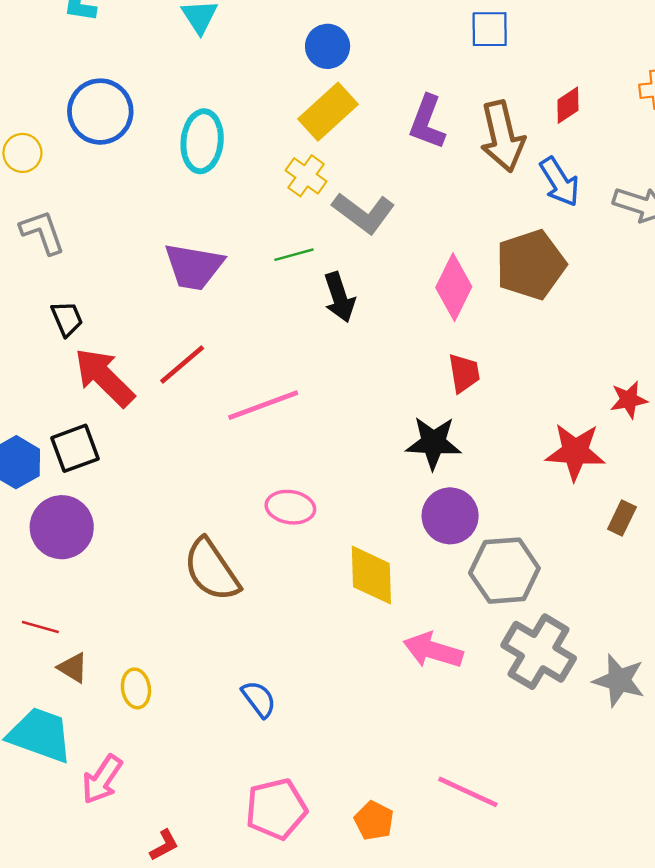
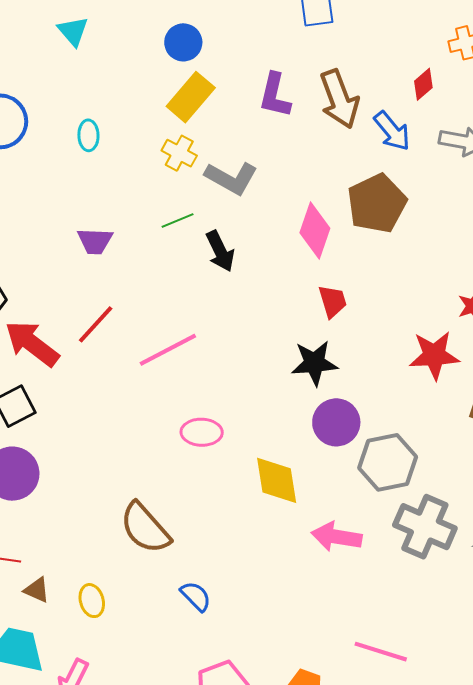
red diamond: (568, 105) -> (423, 84), moved
cyan ellipse: (202, 141) -> (88, 135), size x0.6
purple trapezoid: (194, 267) -> (95, 241), size x0.7
brown semicircle: (212, 570) -> (145, 528), moved

